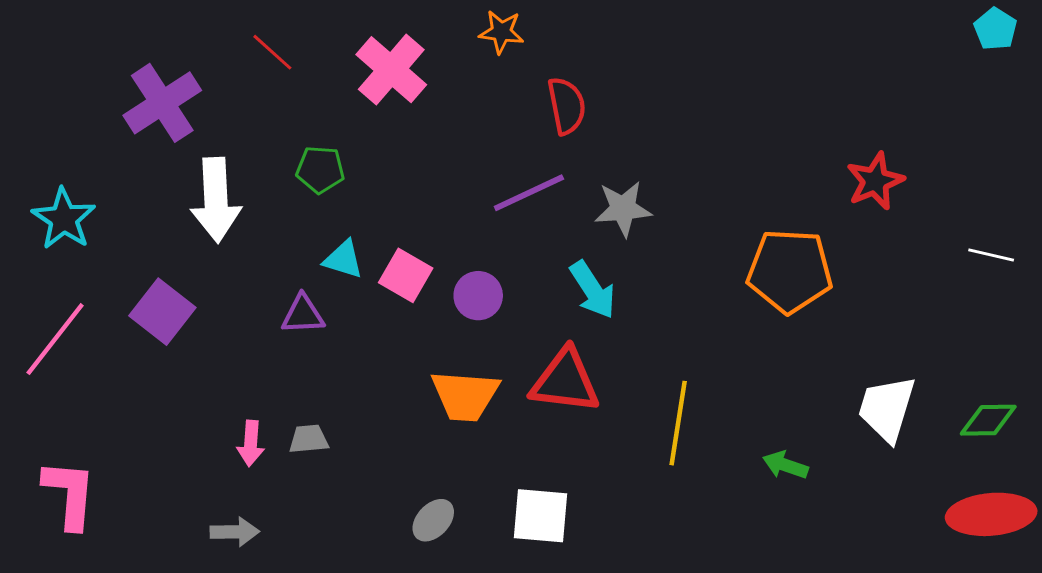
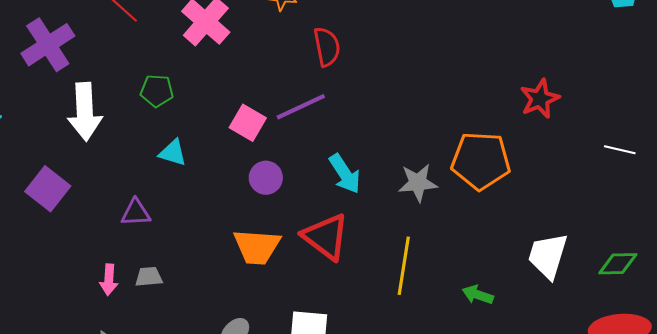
gray star: (623, 209) -> (418, 183), moved
pink square: (406, 275) -> (248, 123), moved
purple triangle: (303, 314) -> (136, 213), moved
red triangle: (565, 381) -> (326, 237), turned 30

